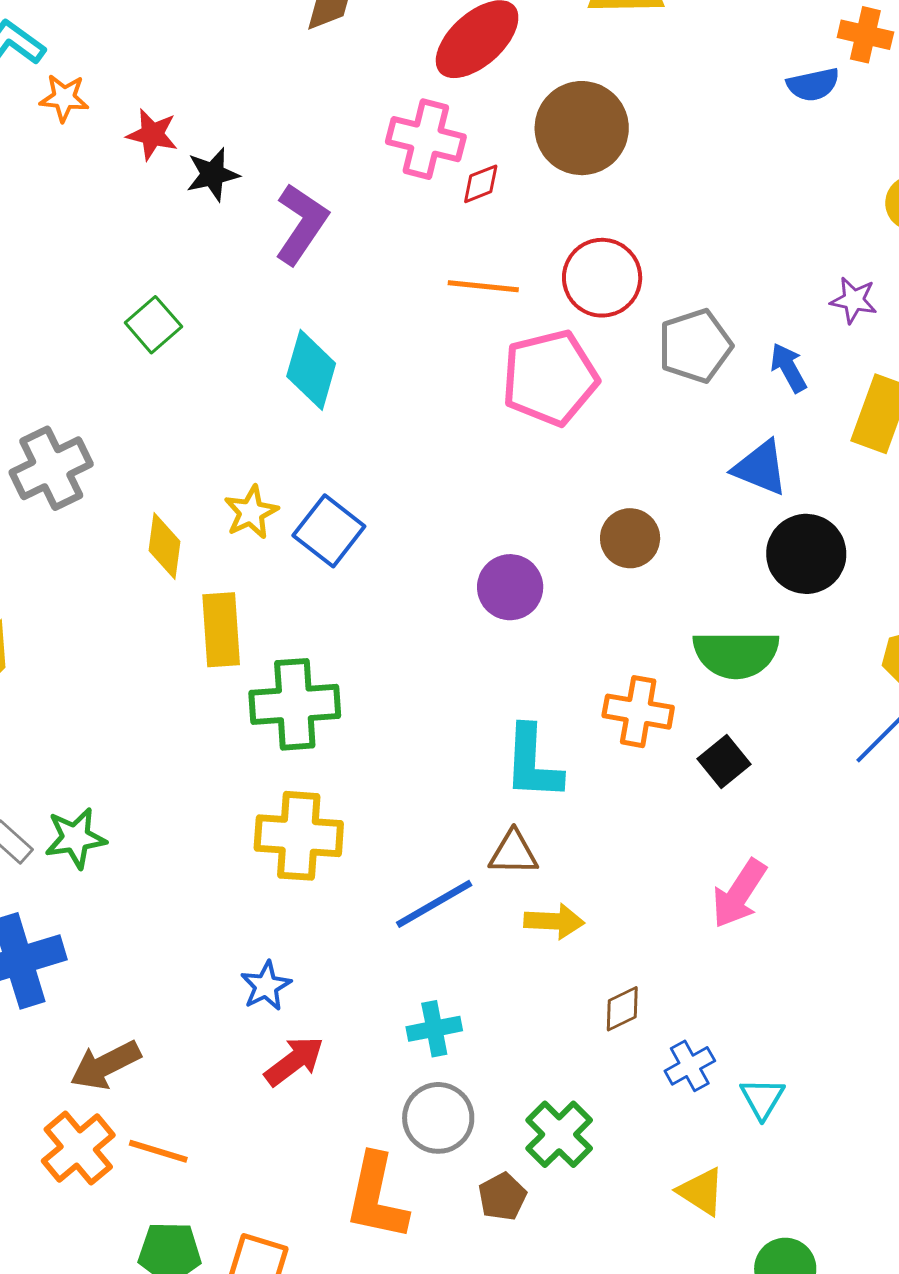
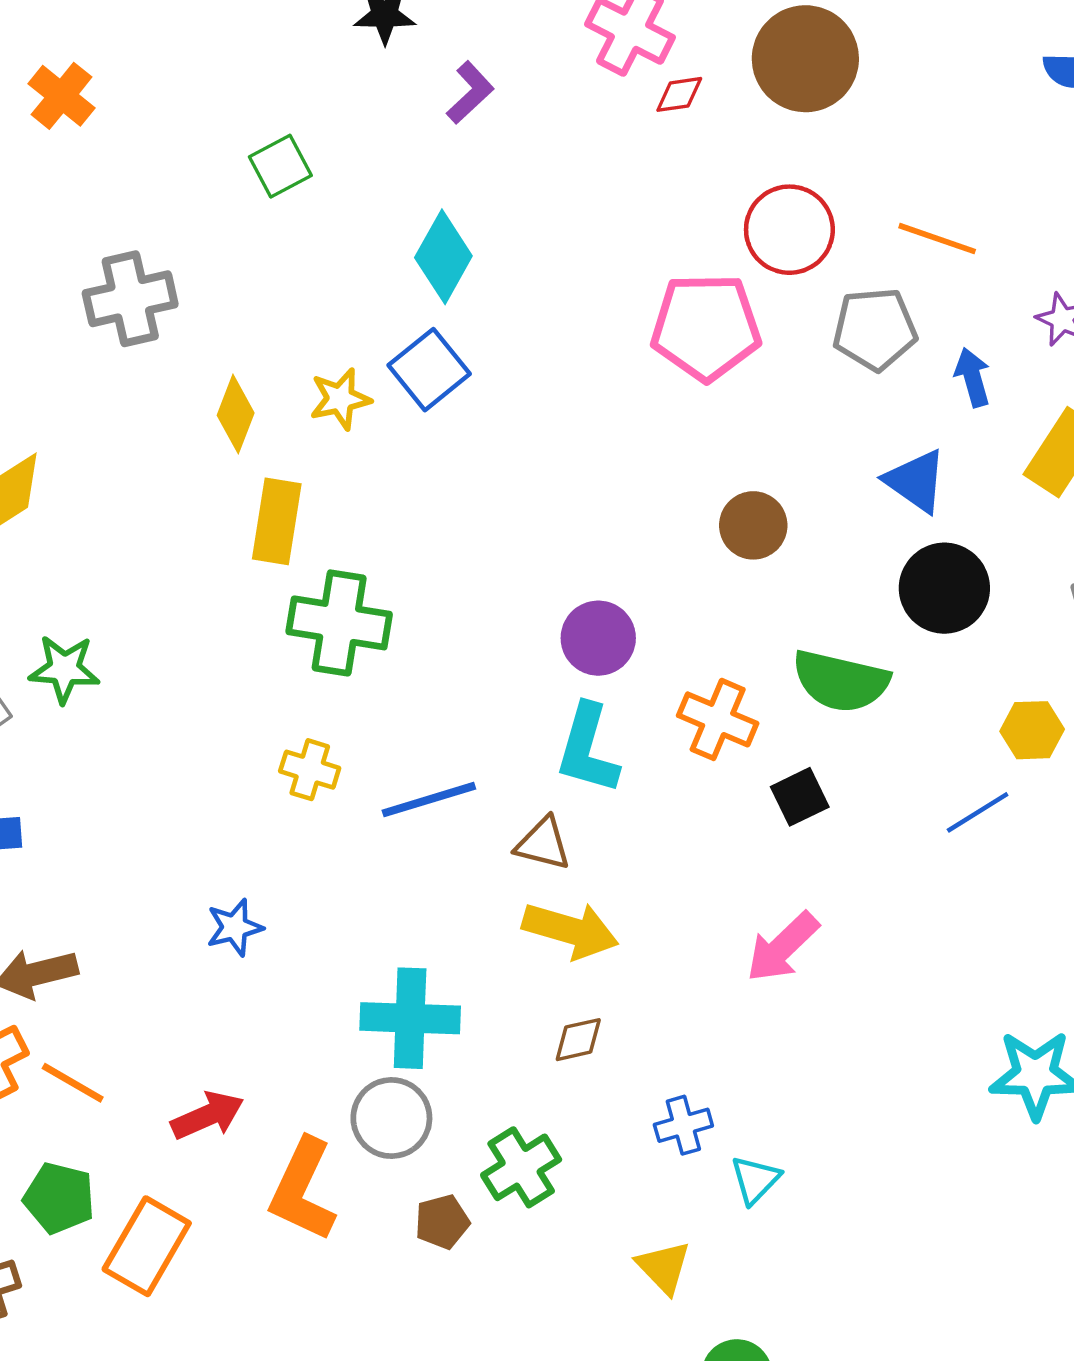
purple L-shape: (301, 224) -> (470, 93), size x0.7
orange line: (483, 286) -> (937, 239), moved
blue square: (329, 531) -> (429, 370), moved
purple circle: (510, 587) -> (598, 638), moved
yellow cross: (299, 836) -> (310, 770), size x0.6
green star: (75, 838) -> (64, 669), moved
blue line: (434, 904) -> (429, 800), moved
yellow arrow: (554, 921) -> (570, 930), size x1.4
brown diamond: (622, 1009) -> (578, 1040), moved
cyan cross: (434, 1029) -> (410, 1018), size x1.6
red arrow: (294, 1061) -> (208, 1116), moved

